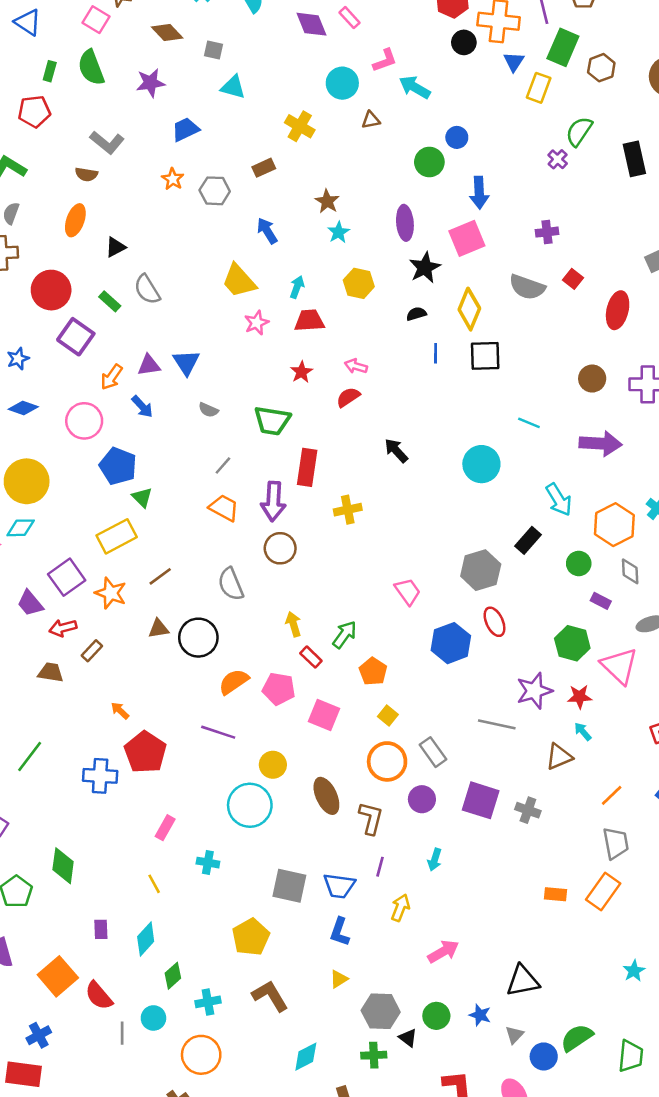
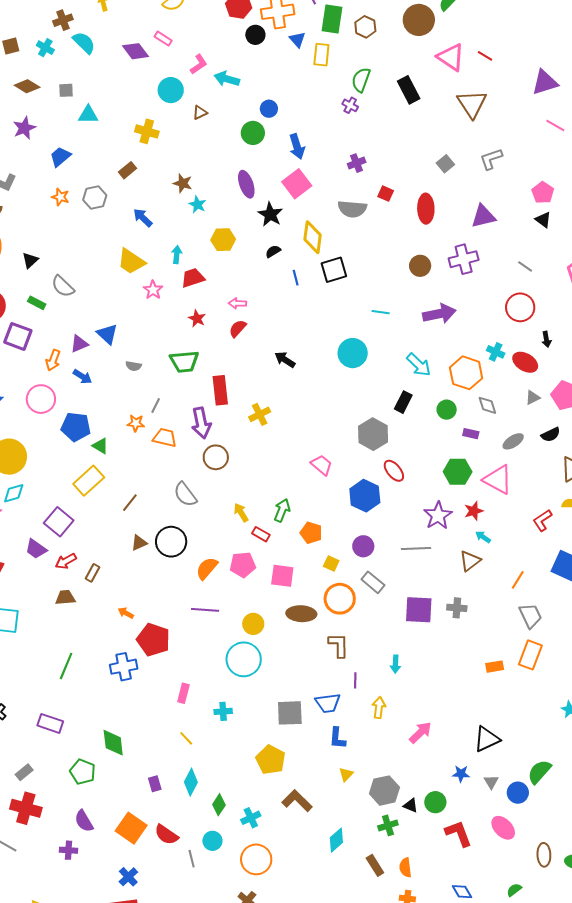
orange star: (111, 593) -> (136, 423), moved, size x0.7
brown ellipse: (326, 796) -> (301, 614), moved, turned -48
purple circle: (422, 799) -> (363, 546), moved
green circle: (436, 1016) -> (435, 802), moved

